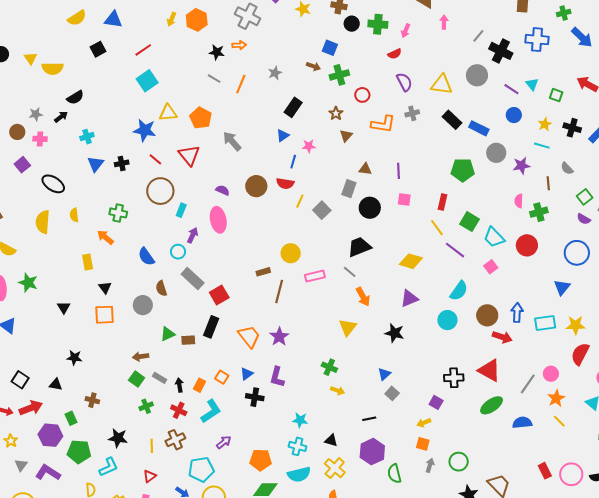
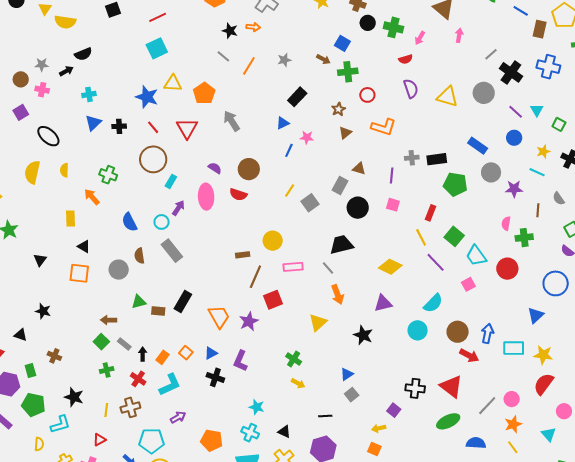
gray cross: (412, 113) -> (412, 158), moved
black rectangle: (452, 120) -> (437, 159), moved, turned -60
red semicircle: (285, 183) -> (238, 194), moved
black triangle: (105, 288) -> (84, 246), turned -32
red square: (219, 295) -> (273, 300), moved

